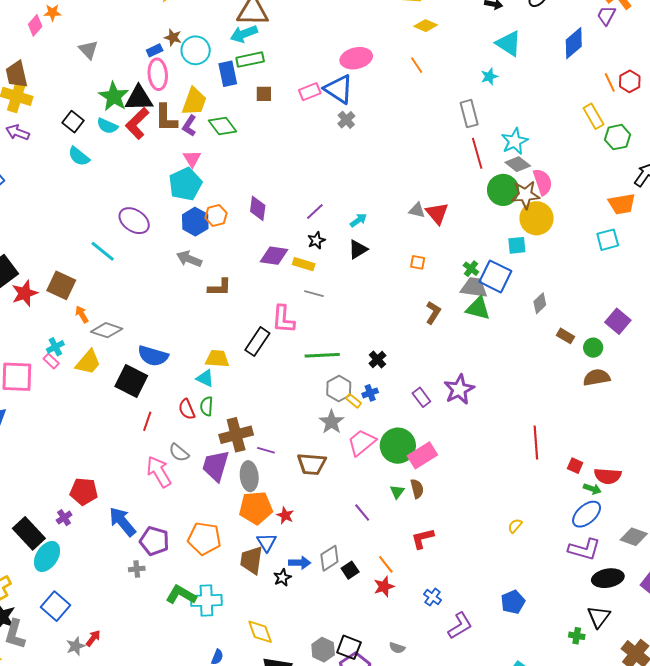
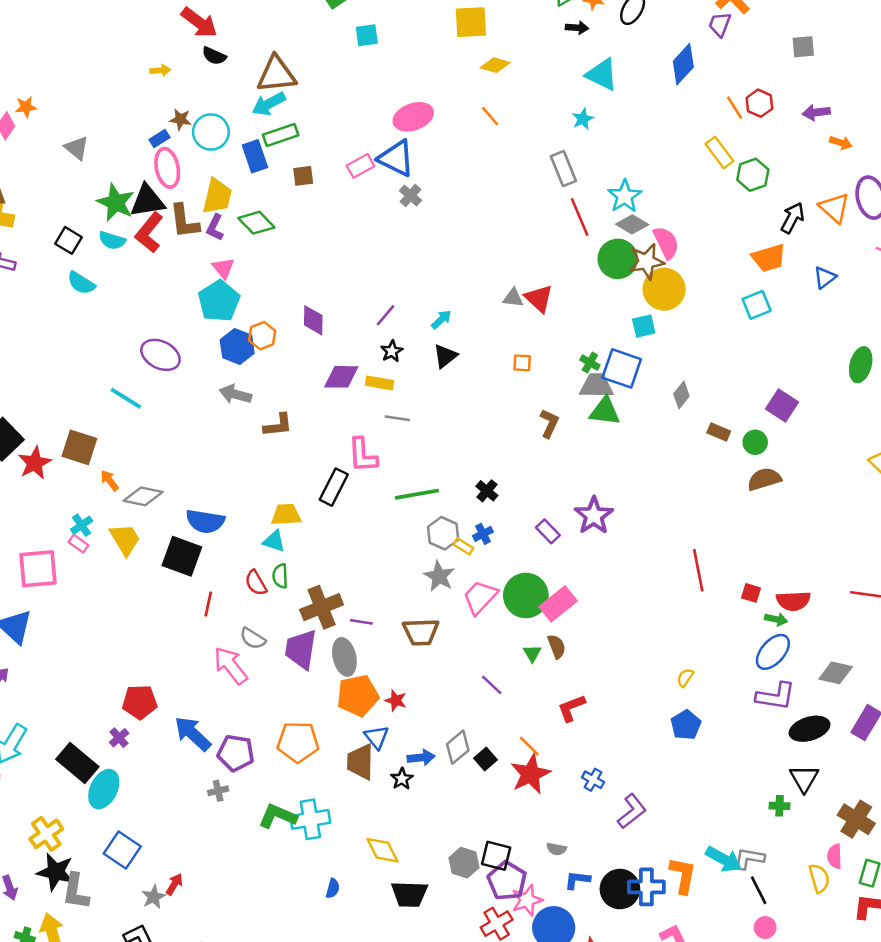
yellow trapezoid: (88, 362) -> (125, 539), turned -64
red star: (384, 586) -> (530, 774), size x1.5
blue pentagon: (513, 602) -> (686, 725), moved

